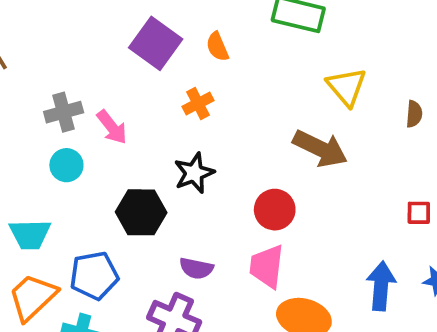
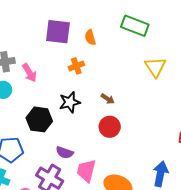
purple square: (156, 43) -> (58, 32), turned -36
brown arrow: (320, 149) -> (108, 99), moved, size x0.5
pink trapezoid: (267, 266) -> (86, 171), moved

